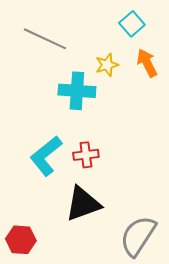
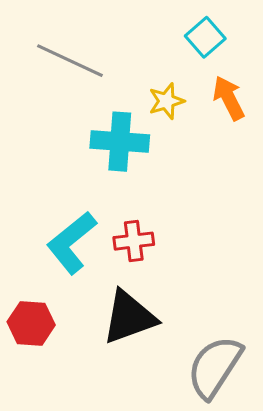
red hexagon: (21, 240) -> (31, 323), moved

